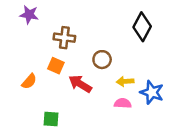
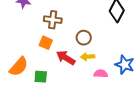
orange semicircle: (29, 81) -> (19, 67), moved, size x1.5
yellow arrow: (125, 81) -> (88, 57), moved
green square: (51, 119) -> (41, 77), moved

